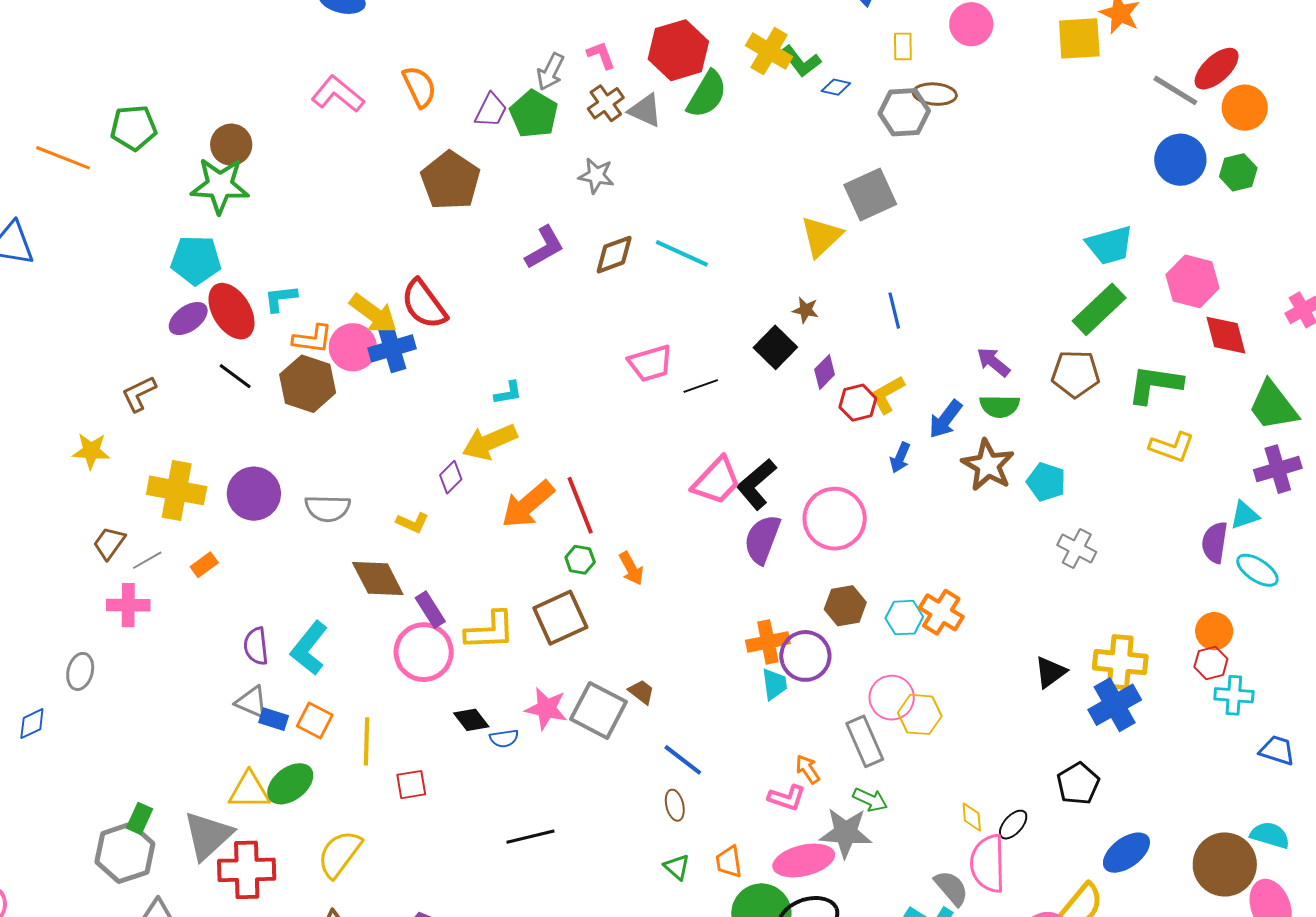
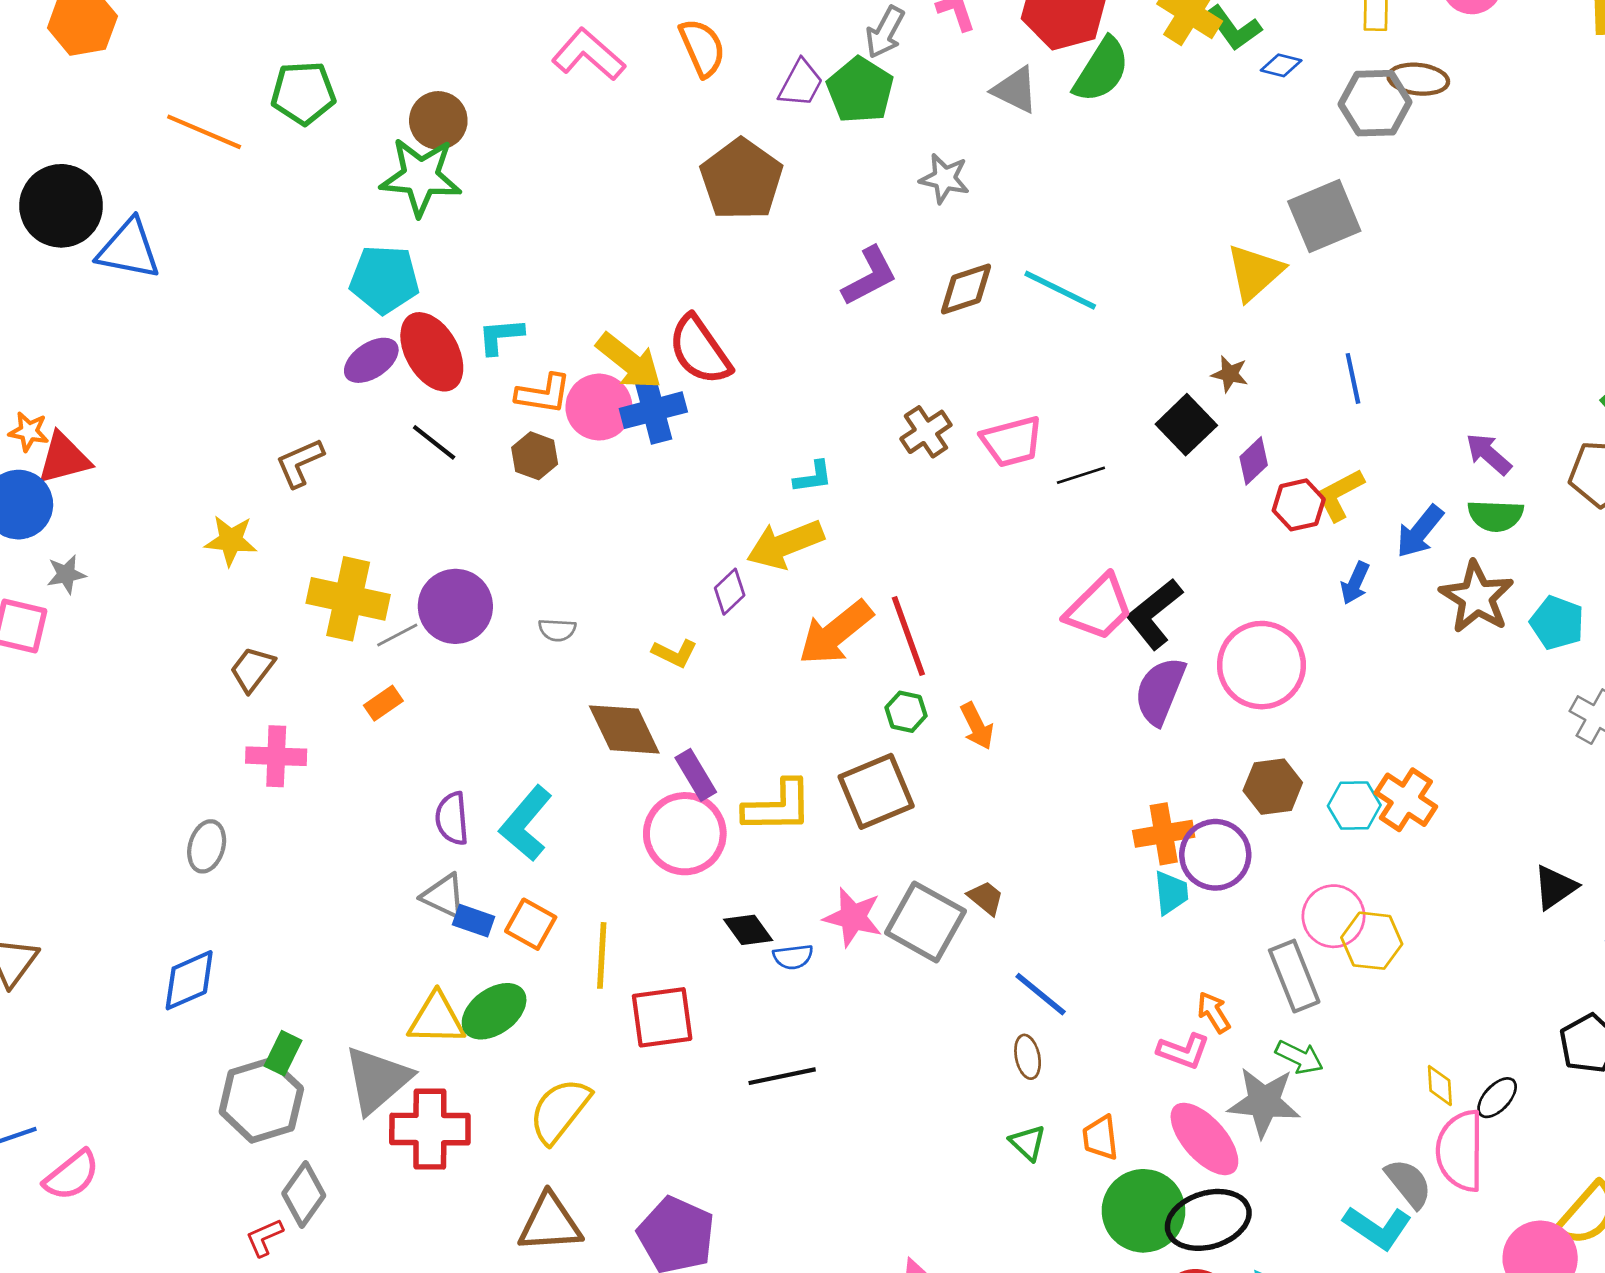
brown cross: (606, 103) -> (926, 432), moved
brown hexagon: (308, 384) -> (535, 456), size x0.6
gray semicircle: (328, 508) -> (557, 630), size x0.6
gray line: (147, 560) -> (397, 635), moved
blue diamond: (32, 724) -> (189, 980), moved, size x1.4
red square: (411, 785) -> (662, 1017), size x1.5
black line: (530, 837) -> (782, 1076), moved
pink ellipse: (804, 860) -> (1204, 1139), turned 60

